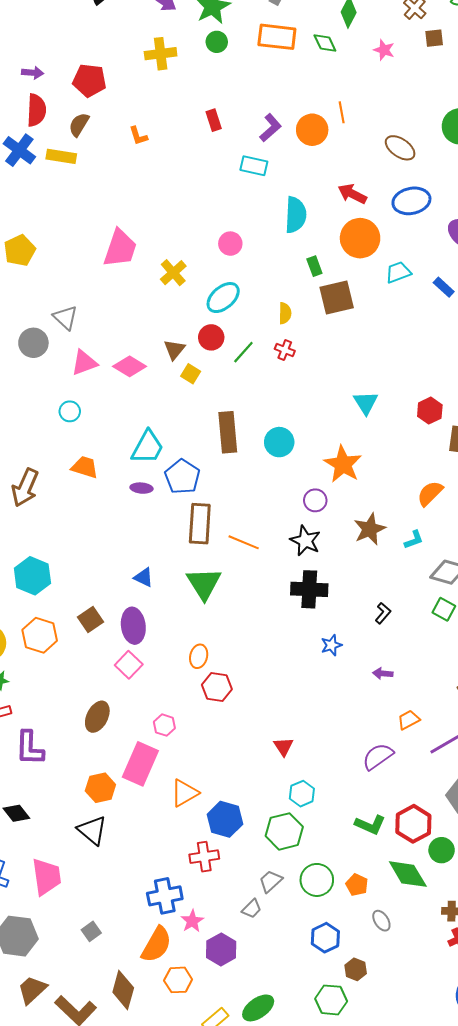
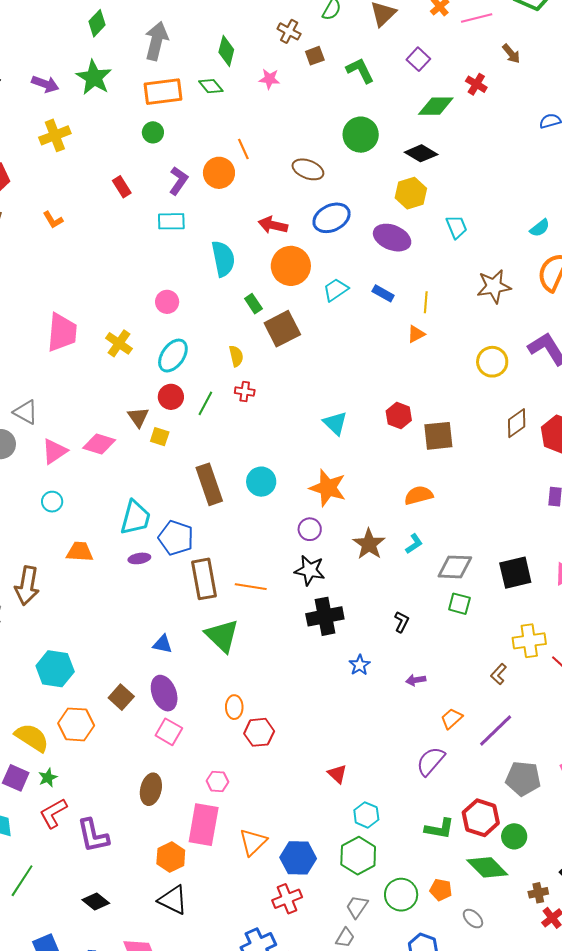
green circle: (217, 42) -> (153, 132), moved
orange semicircle: (430, 493) -> (419, 495), turned 44

